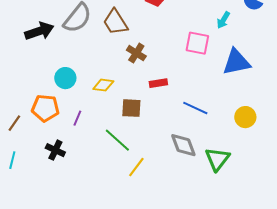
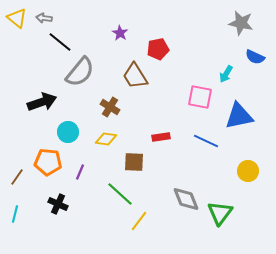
brown trapezoid: (115, 22) -> (135, 76), moved
black arrow: (39, 31) -> (42, 102), moved
brown cross: (136, 53) -> (110, 107), moved
blue line: (195, 108) -> (206, 141), moved

